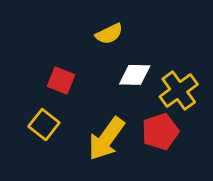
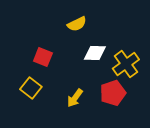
yellow arrow: (106, 139) -> (75, 98), size x0.6

